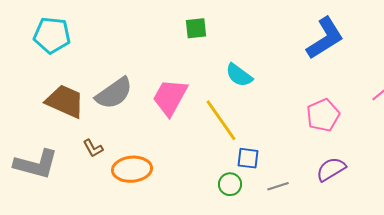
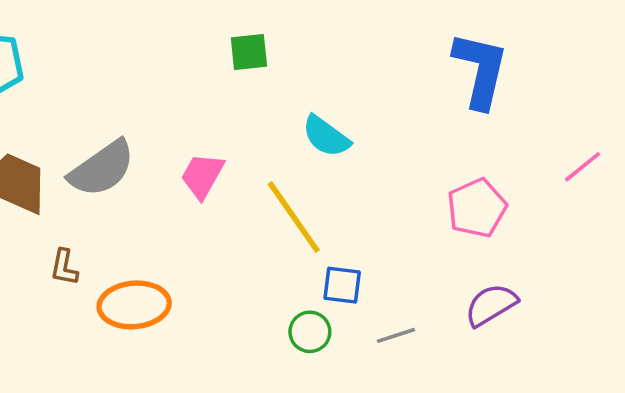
blue L-shape: (325, 38) -> (480, 70), turned -45
pink trapezoid: (170, 97) -> (202, 176), size x0.7
brown L-shape: (93, 148) -> (64, 267), turned 40

